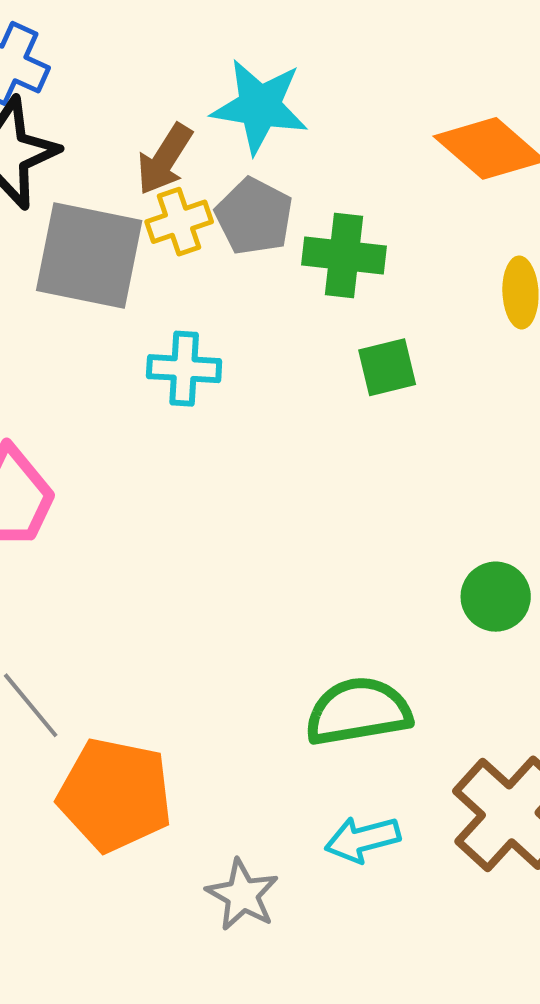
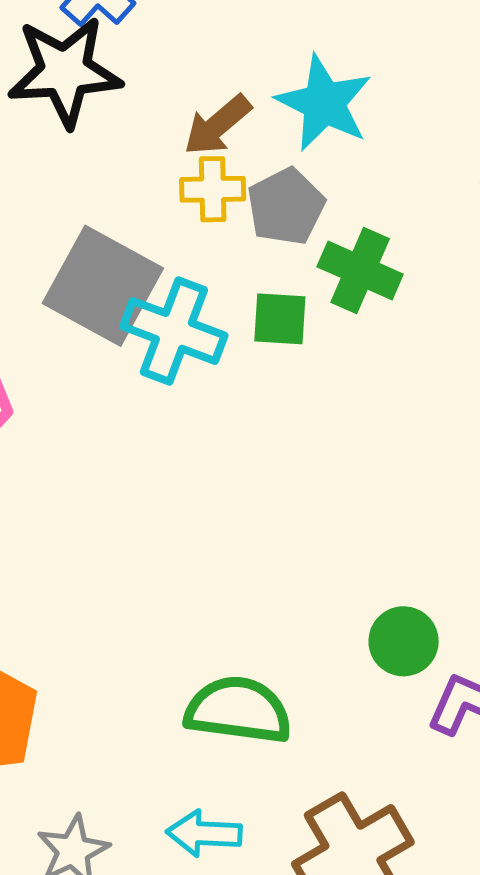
gray square: (89, 256) -> (103, 286), moved
green square: (387, 367) -> (280, 319), moved
cyan cross: (184, 369) -> (174, 331), size x1.4

